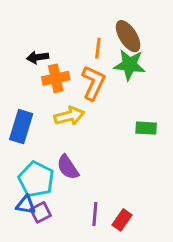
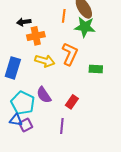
orange L-shape: (93, 83) -> (70, 54), moved
yellow arrow: (69, 116) -> (45, 61), turned 30
red rectangle: (122, 220) -> (72, 102), moved

